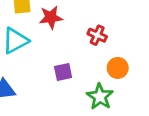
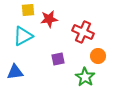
red cross: (97, 35) -> (83, 32), size x1.5

